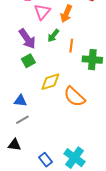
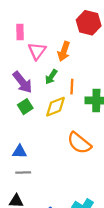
yellow diamond: (50, 82) -> (55, 107), moved
gray line: (22, 120) -> (23, 173), turned 32

